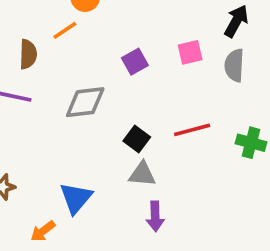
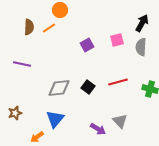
brown semicircle: (28, 54) -> (29, 27), moved
gray diamond: (85, 102) -> (59, 88), moved
gray triangle: (142, 174) -> (120, 121), moved, turned 42
purple arrow: (155, 216) -> (98, 129), turned -56

